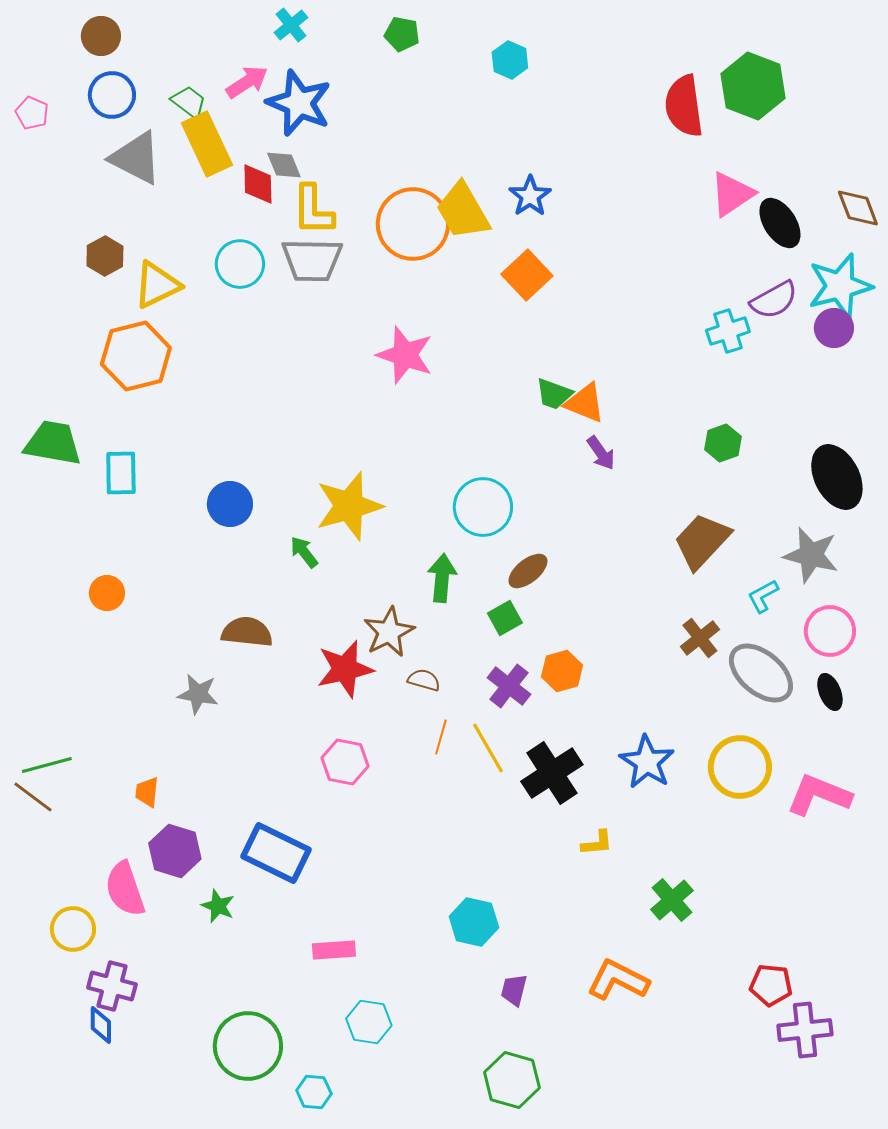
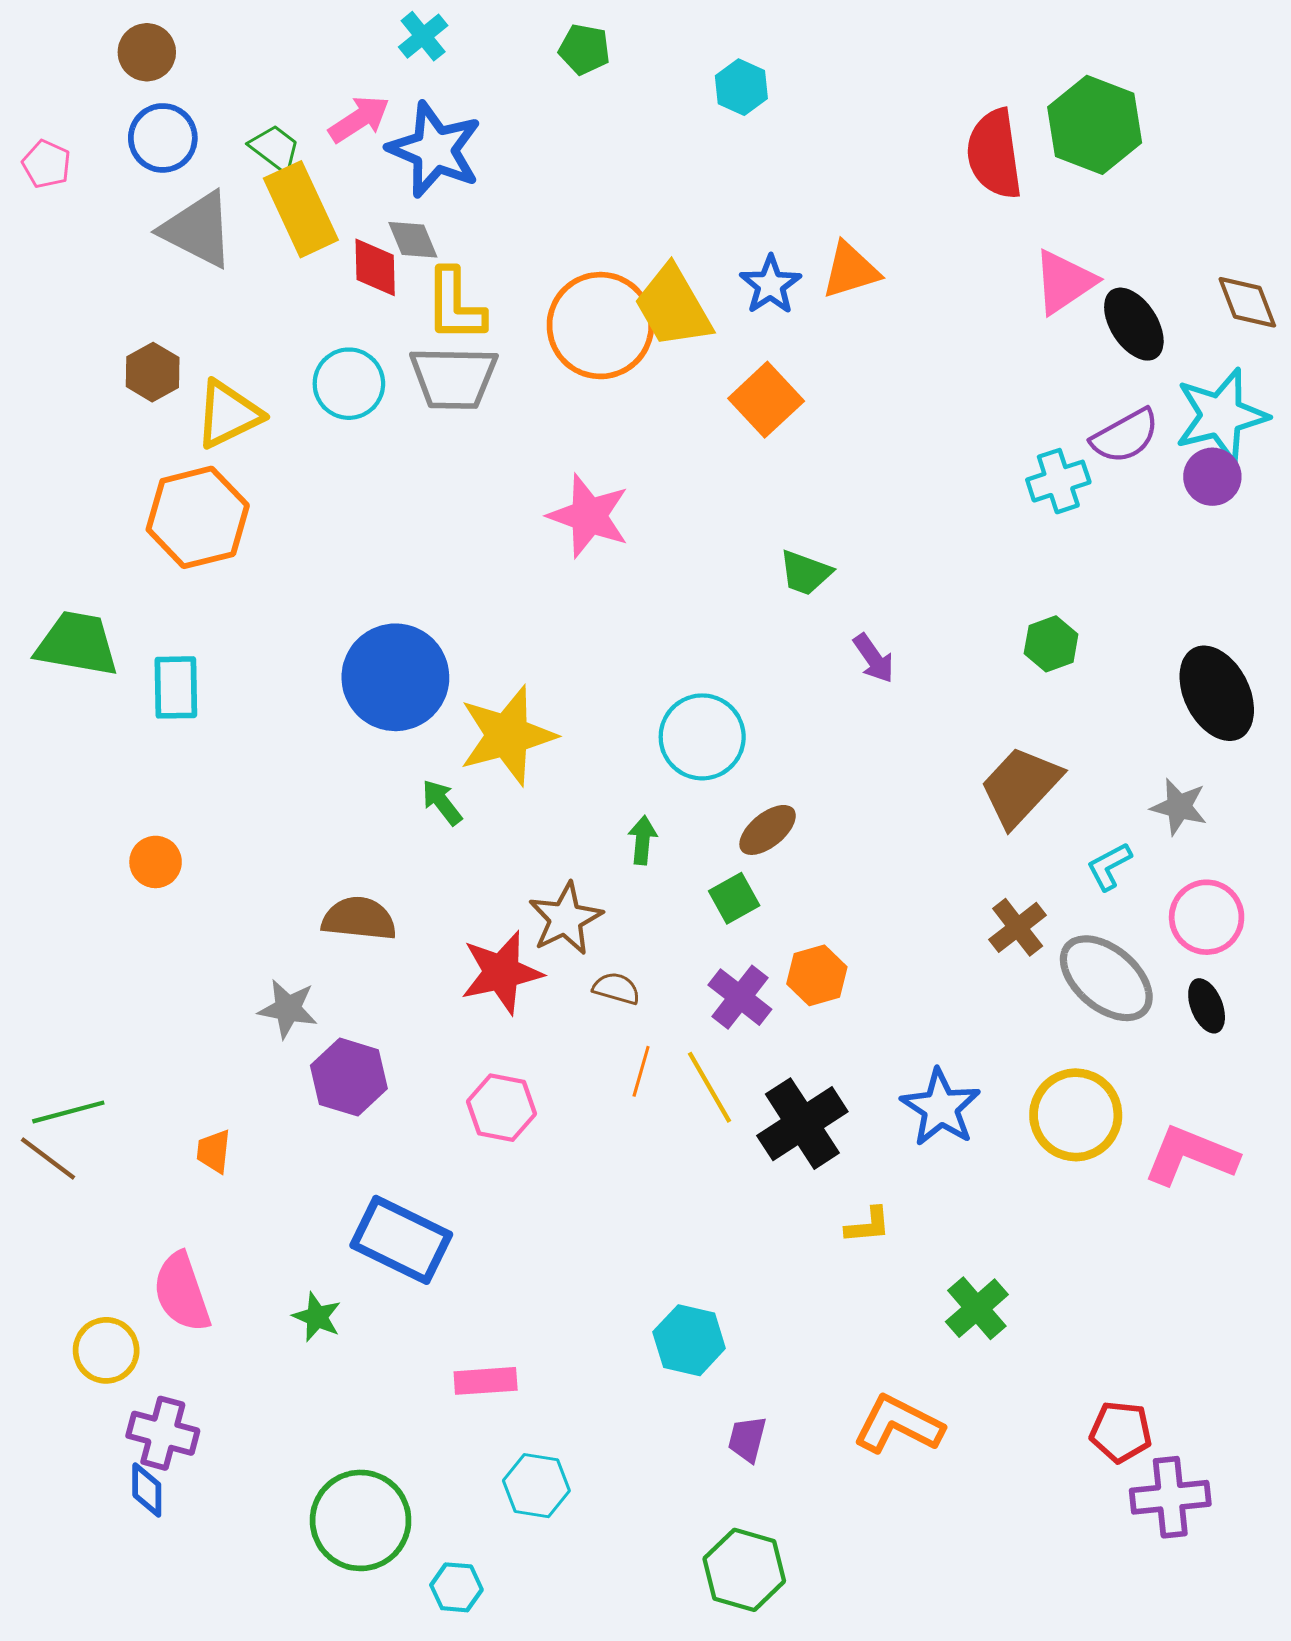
orange triangle: (585, 403) -> (850, 270), moved, turned -39
blue circle: (230, 504) -> (395, 677), moved, size x1.6
gray star: (811, 555) -> (1179, 807), size x0.7
green arrow: (442, 578) -> (643, 840), size x0.7
purple hexagon: (175, 851) -> (349, 1077), moved

